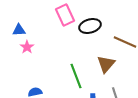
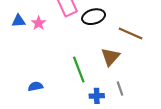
pink star: (27, 47) -> (39, 23), moved

